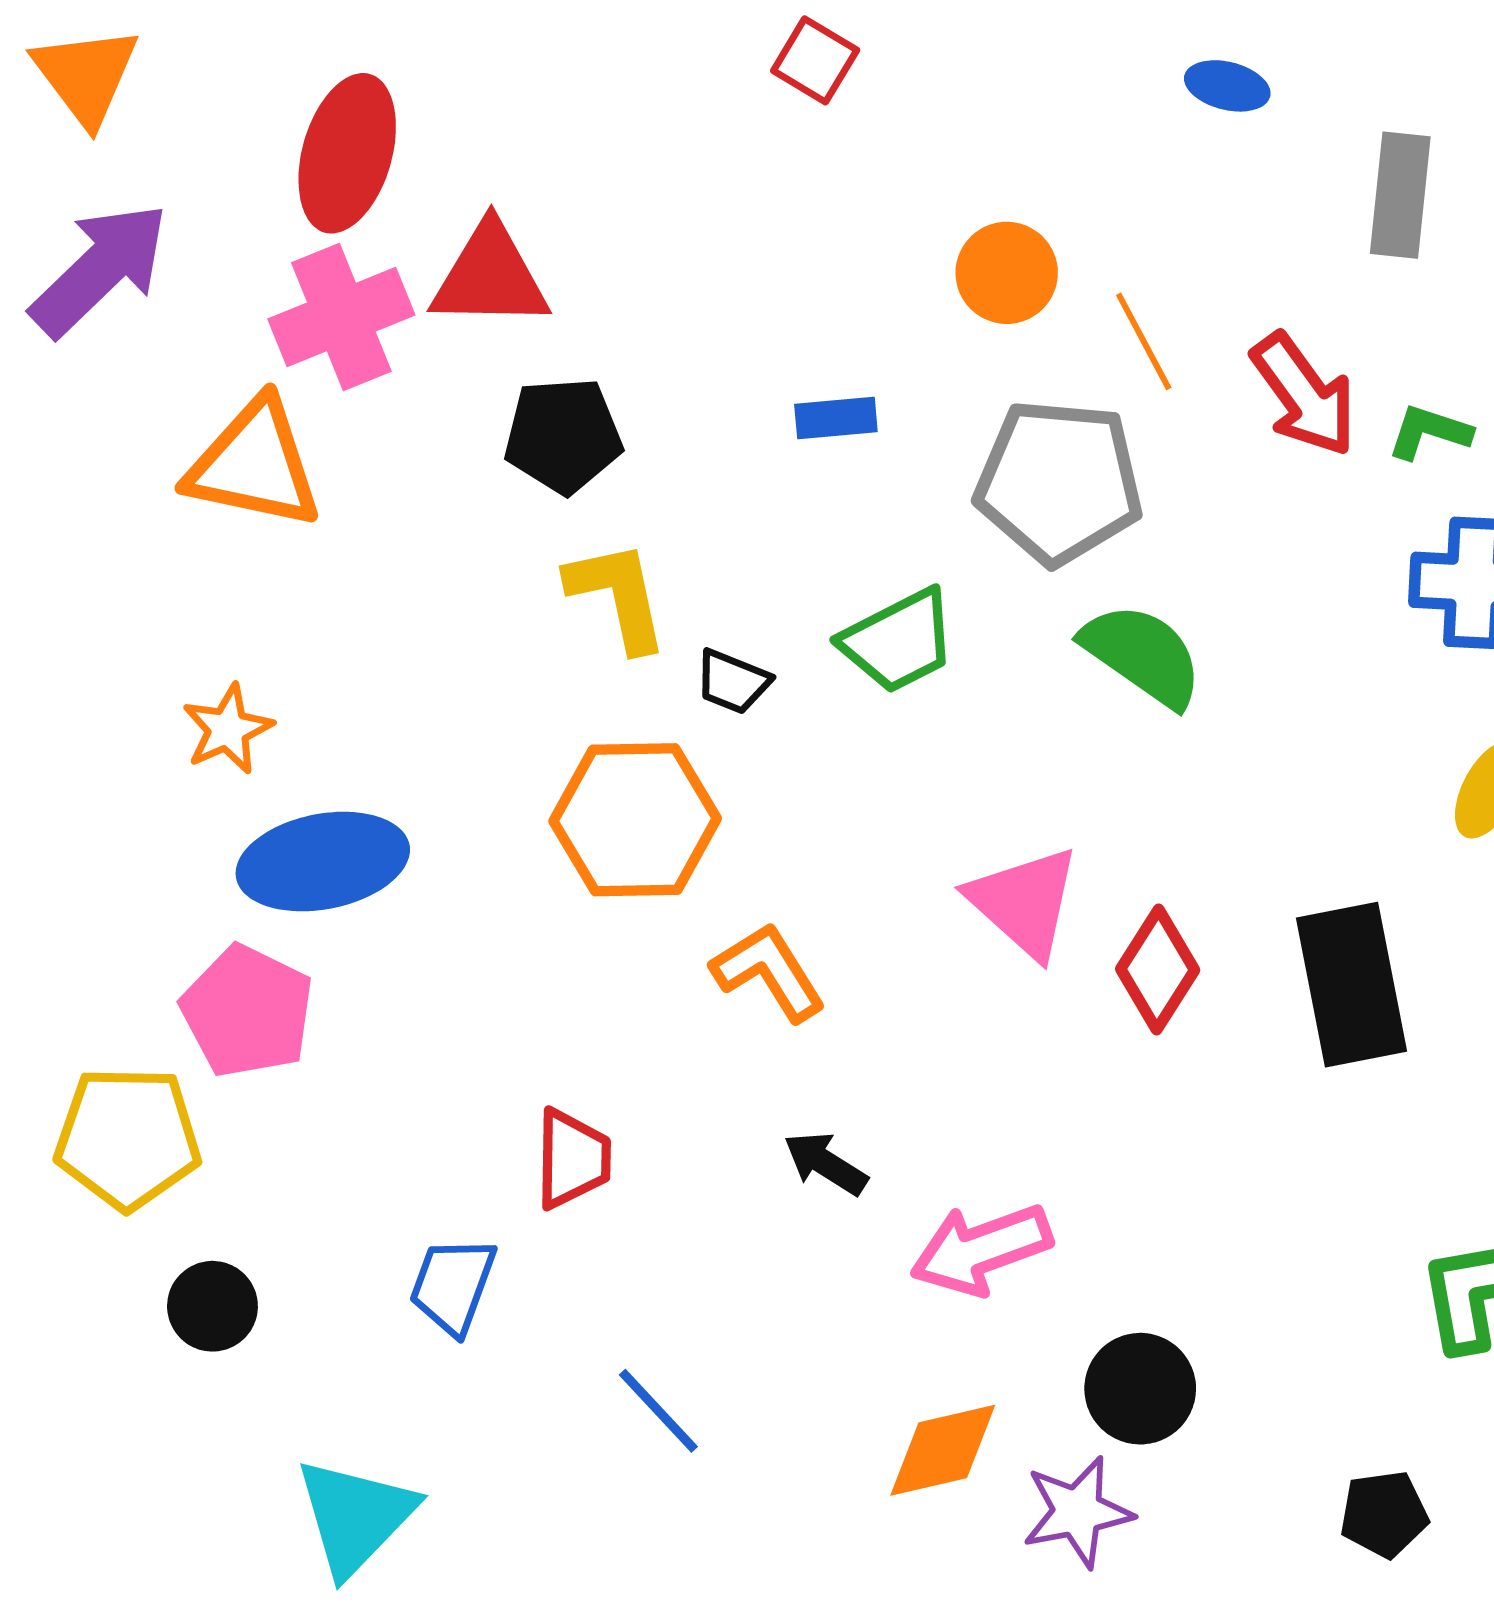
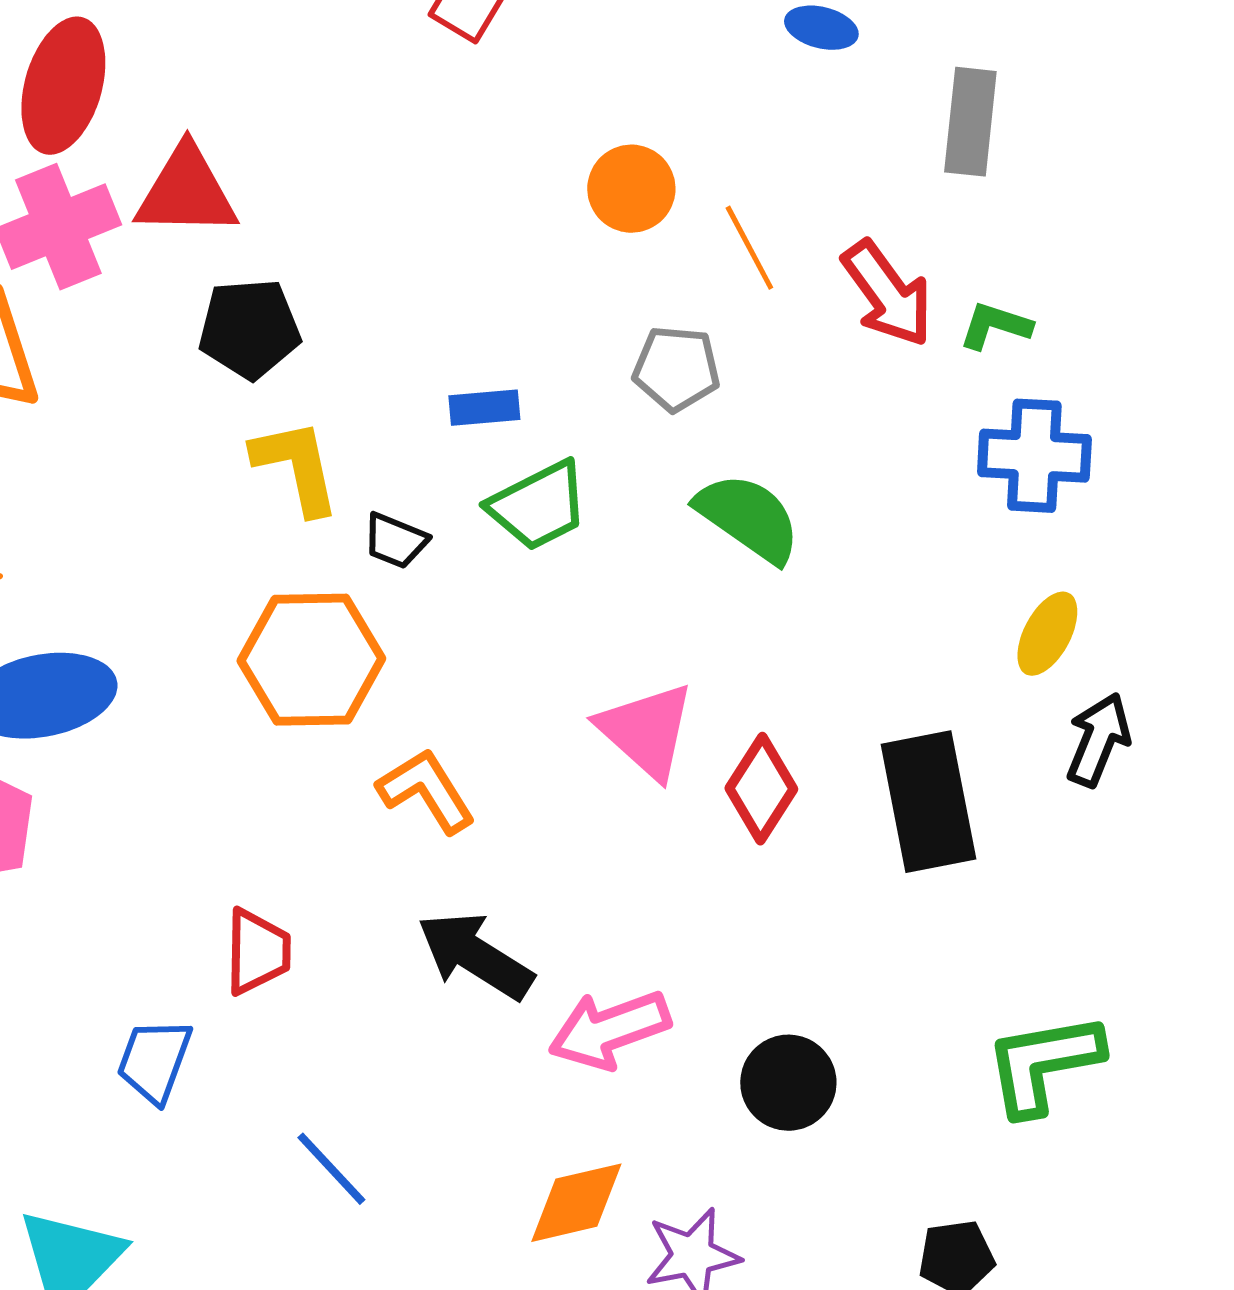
blue rectangle: (836, 418) -> (484, 408), moved
gray pentagon: (1059, 482) -> (676, 369), size x0.6
black arrow: (826, 1163) -> (475, 956), size x1.6
black circle: (1140, 1389) -> (788, 1083), moved

